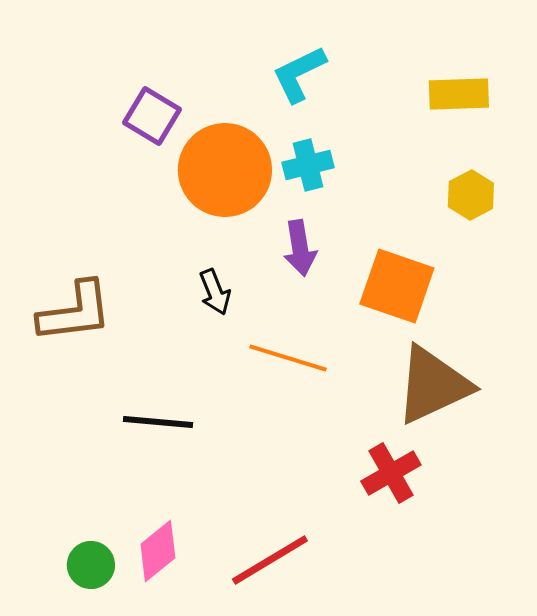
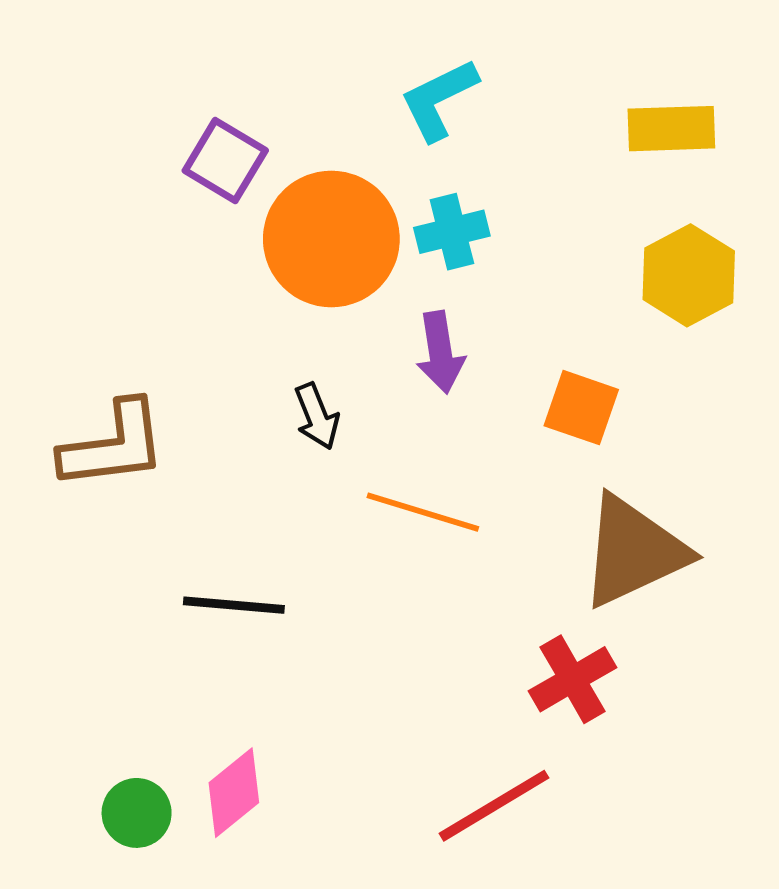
yellow hexagon: (471, 195) -> (689, 275), size x1.4
orange square: (397, 286) -> (581, 408), size x0.7
red line: (270, 560) -> (494, 806), moved

